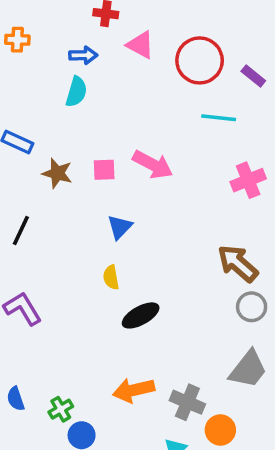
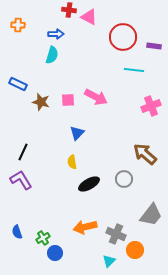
pink triangle: (141, 45) -> (89, 17), moved
purple rectangle: (253, 76) -> (154, 46), turned -32
black line: (21, 230) -> (23, 152), moved
gray circle: (252, 307) -> (124, 179), moved

